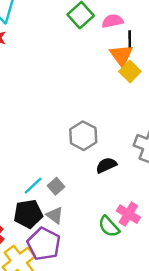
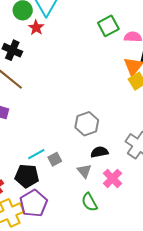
pink cross: (128, 214) -> (112, 178), moved
gray triangle: (55, 215) -> (84, 171), moved

